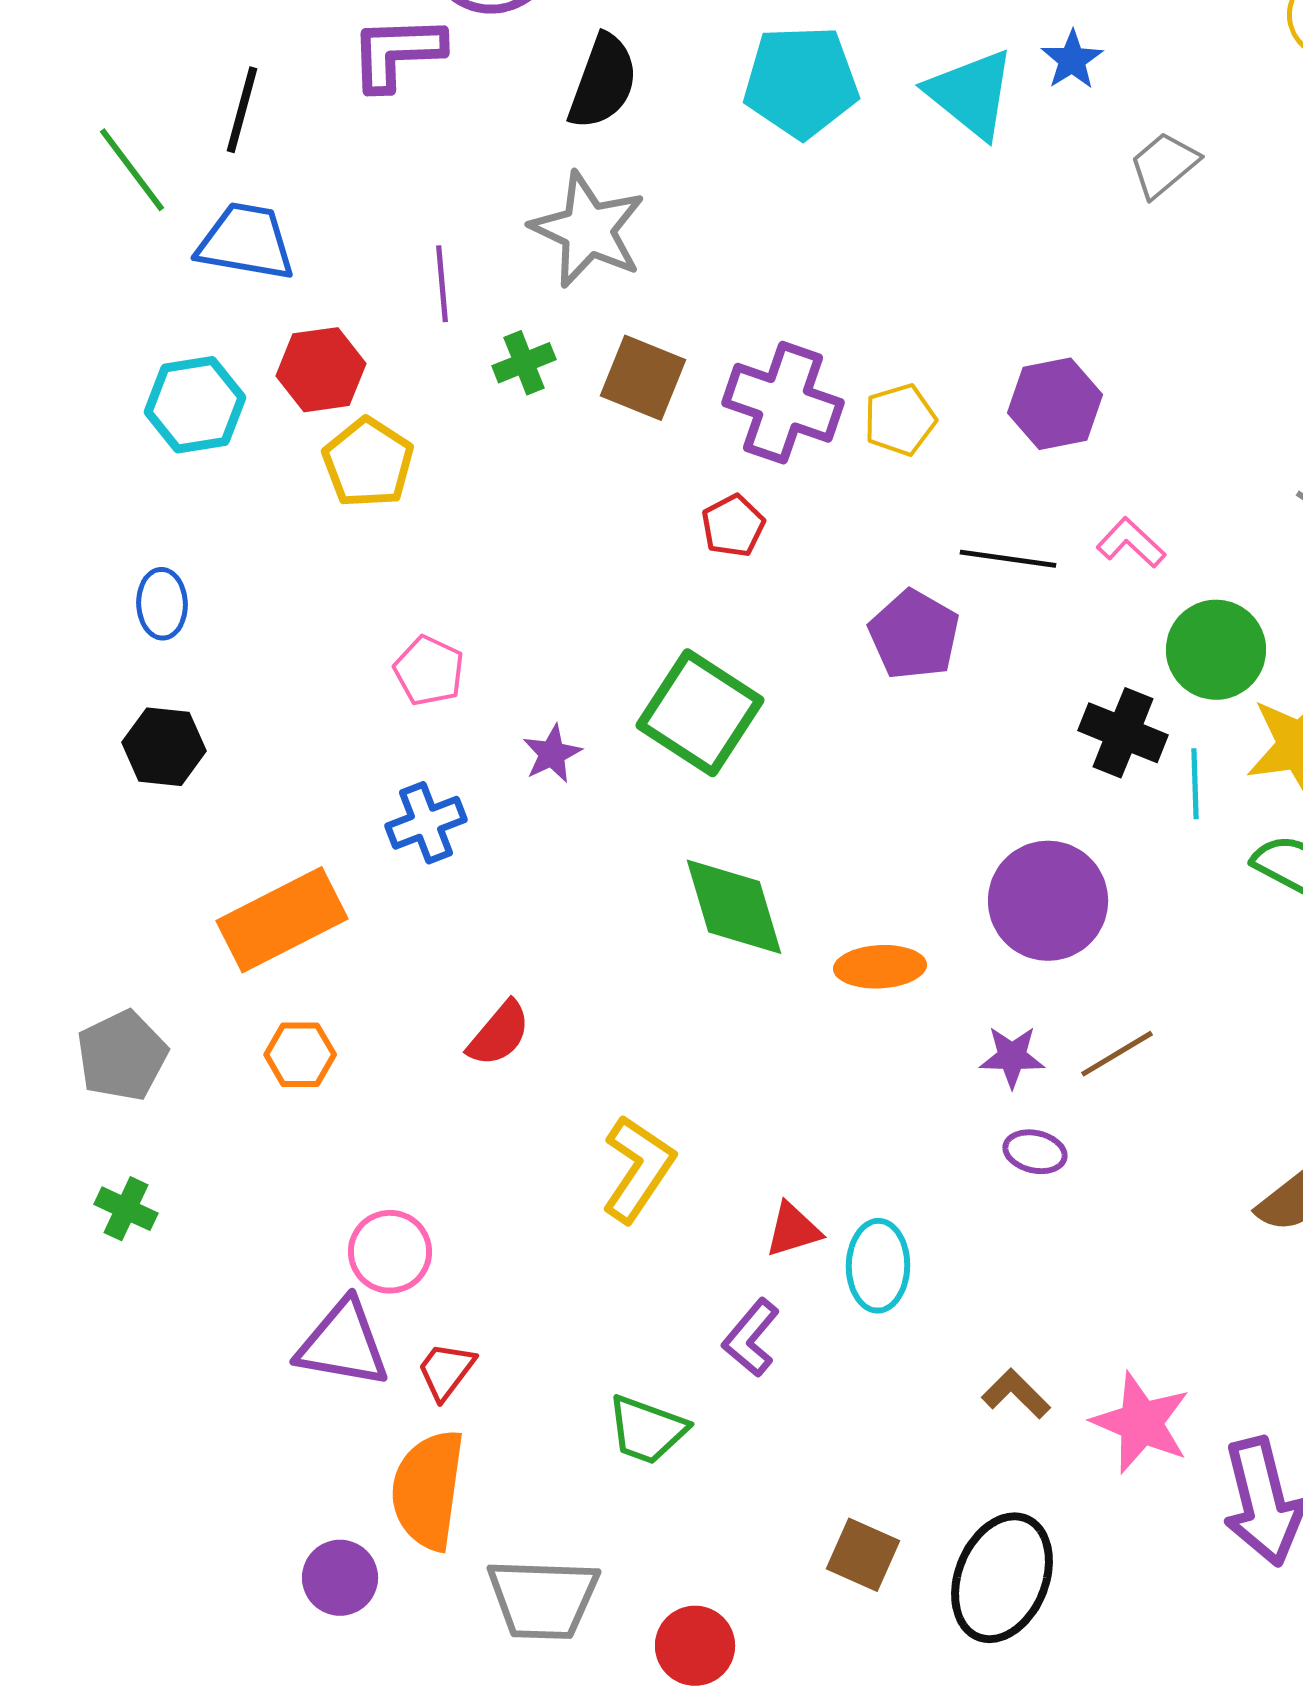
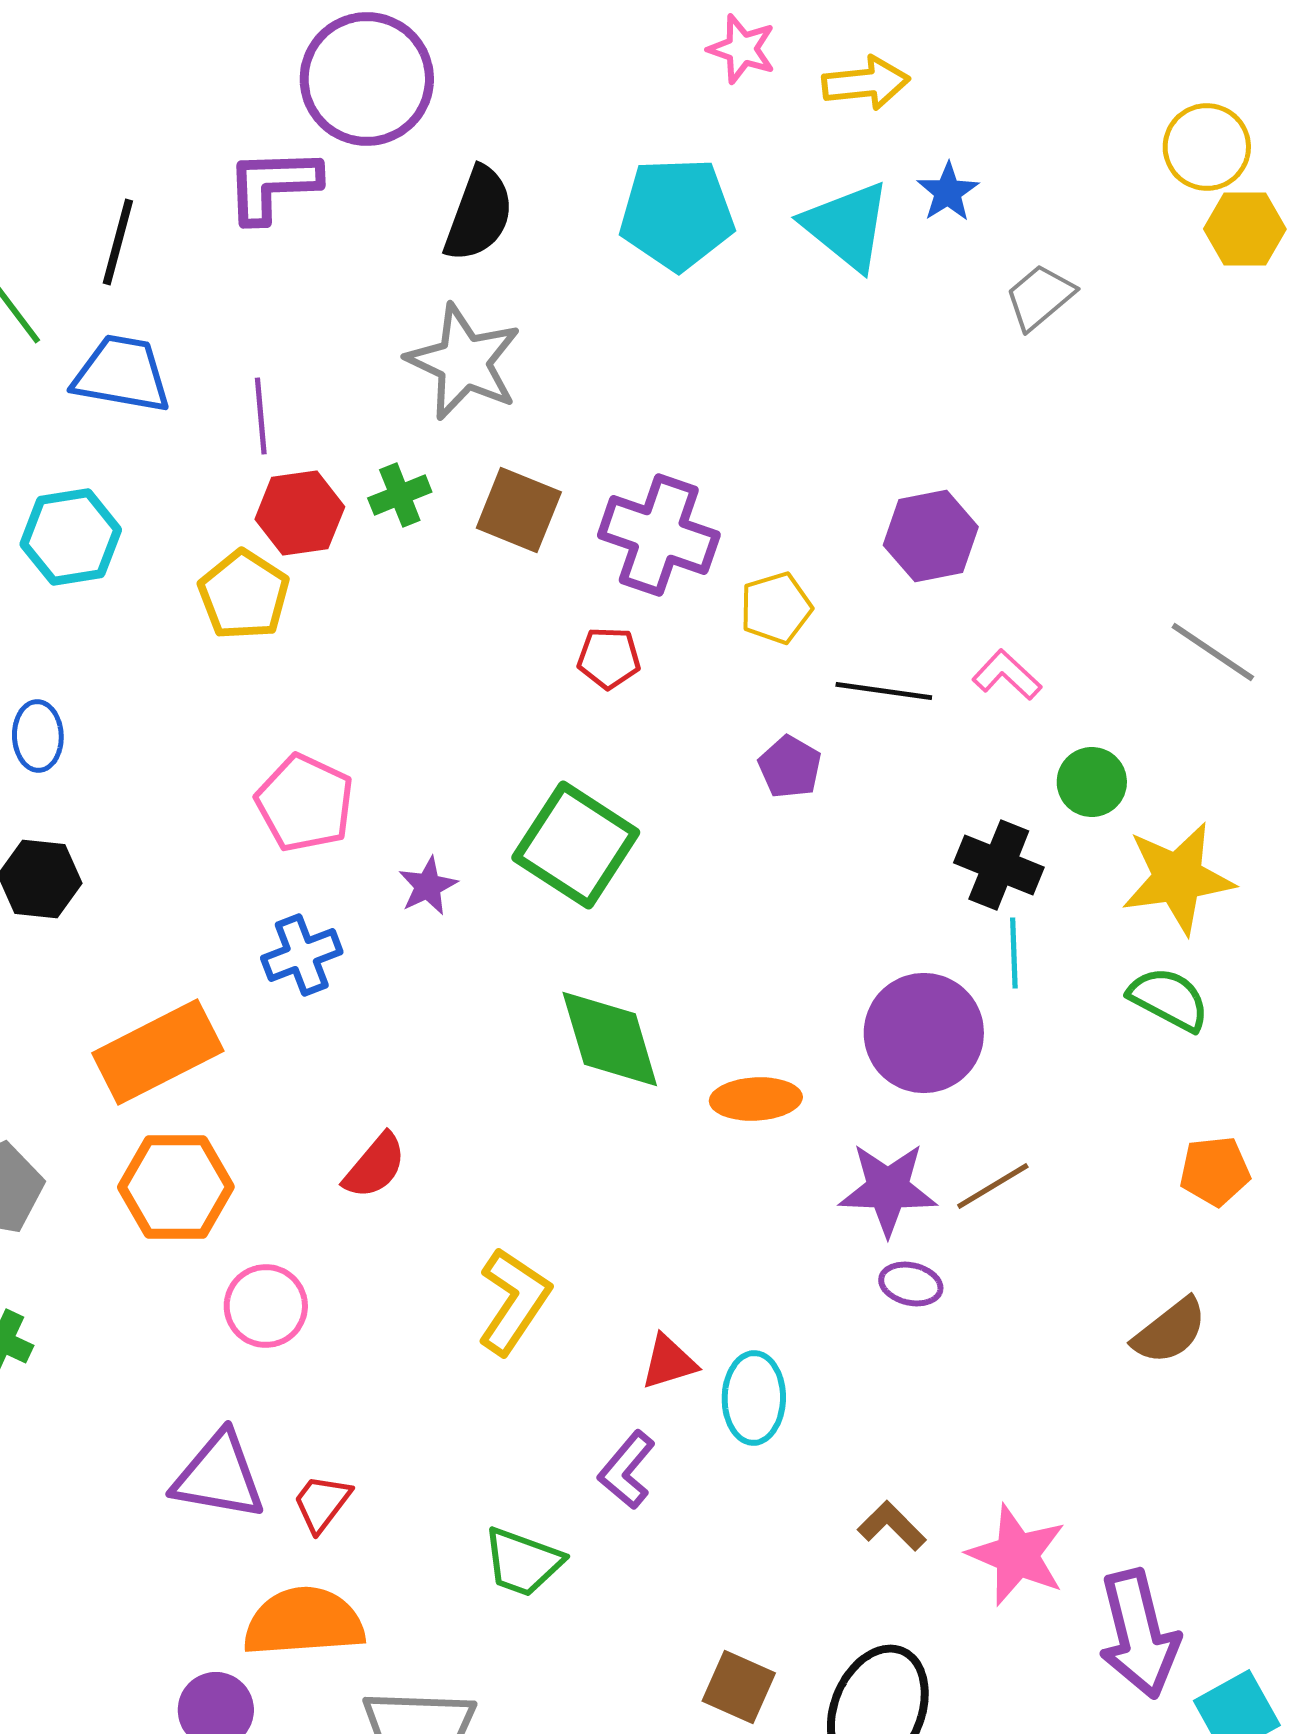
purple line: (442, 284) -> (261, 416), moved
red hexagon: (321, 370) -> (300, 513), moved
yellow pentagon: (900, 420) -> (776, 608), moved
red pentagon: (733, 526) -> (609, 658), turned 30
purple pentagon: (914, 635) -> (790, 767), size x0.7
green circle: (1216, 650) -> (1092, 782), size x0.7
pink pentagon: (429, 671) -> (305, 803), size x1.4
cyan line: (1195, 784) -> (1014, 953), moved
orange hexagon: (300, 1055) -> (176, 1187), size x1.6
purple star: (1012, 1057) -> (888, 1189), size x1.5
pink circle: (390, 1252) -> (266, 1306), moved
orange semicircle: (428, 1490) -> (304, 1622), turned 78

